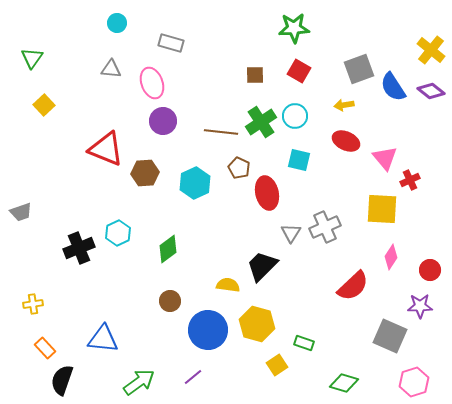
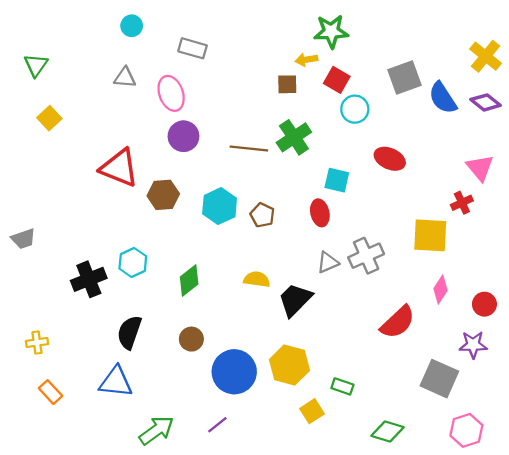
yellow arrow: (344, 105) -> (306, 60), moved
cyan circle: (295, 116) -> (355, 109), moved
pink triangle: (385, 158) -> (480, 168), moved
brown pentagon: (239, 168) -> (262, 215), moved
red ellipse: (267, 193) -> (320, 213), moved, size x0.7
gray triangle: (291, 233) -> (328, 262), turned 35
yellow semicircle: (228, 285) -> (257, 279), moved
black semicircle: (62, 380) -> (129, 332), moved

